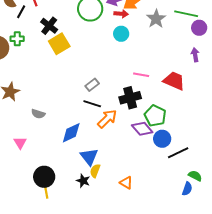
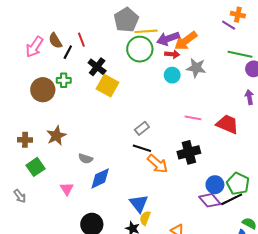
gray star: (156, 19) -> (196, 68), moved, turned -30
yellow square: (59, 44) -> (107, 86), turned -30
black cross: (130, 98) -> (189, 152), moved
green pentagon: (155, 116) -> (238, 184), moved
orange arrow: (107, 119) -> (158, 164), turned 85
purple diamond: (142, 129) -> (210, 200), moved
blue diamond: (71, 133) -> (100, 178), moved

